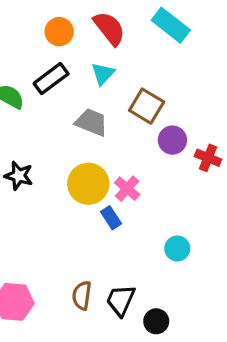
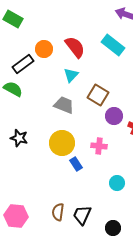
black rectangle: (51, 79) -> (23, 64), moved
pink cross: (127, 189) -> (99, 146), moved, turned -35
black circle: (156, 321) -> (113, 228), moved

